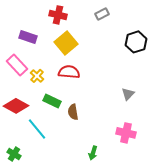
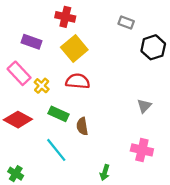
gray rectangle: (102, 14) -> (126, 23), moved, turned 48
cyan line: (37, 129) -> (56, 150), moved

